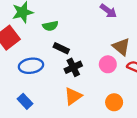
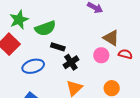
green semicircle: (50, 26) -> (45, 28), size x1.5

